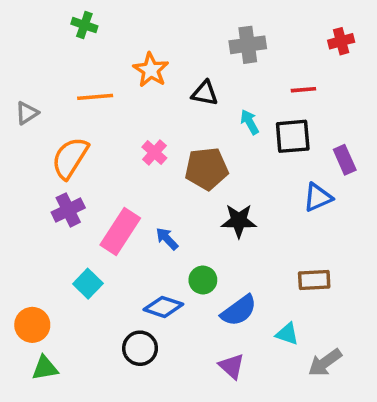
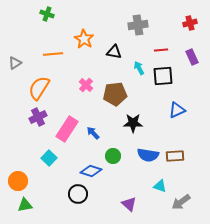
red line: (303, 90) -> (161, 50), moved
purple rectangle: (345, 160) -> (192, 57), moved
blue semicircle: (239, 311) -> (148, 155), moved, turned 45

